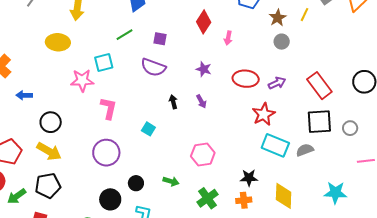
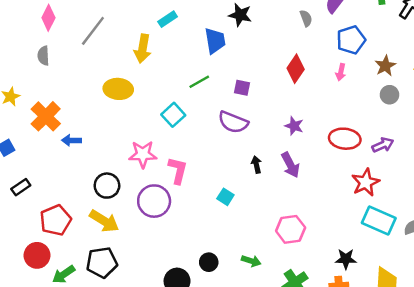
pink arrow: (228, 38) -> (341, 72), moved
cyan square: (104, 62) -> (173, 115), turned -30
pink star: (82, 80) -> (143, 154), moved
blue arrow: (24, 95) -> (71, 140), moved
purple arrow: (201, 101) -> (290, 165), size x1.5
purple circle: (106, 153) -> (154, 201), moved

